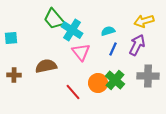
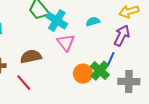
blue line: (113, 49) -> (111, 59), moved
gray cross: (148, 76) -> (129, 82), moved
red line: (73, 92) -> (24, 83), moved

